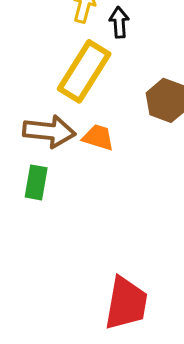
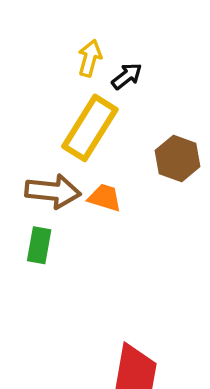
black arrow: (119, 22) -> (127, 76), turned 56

